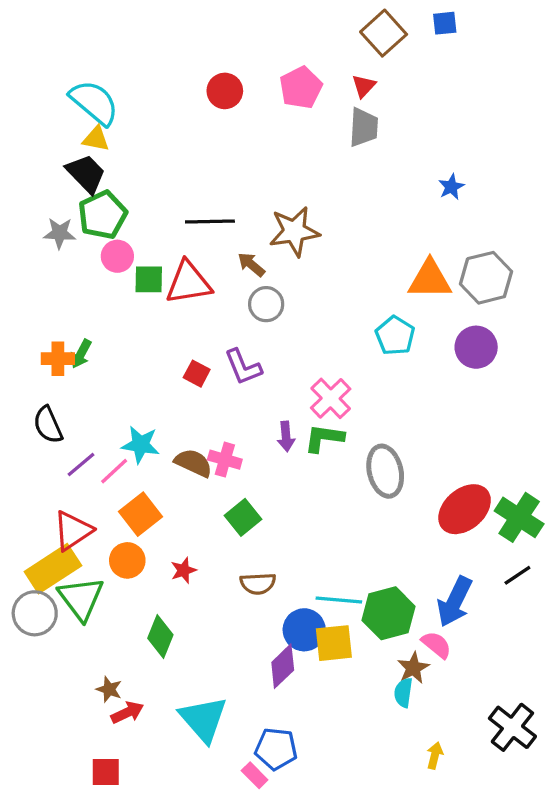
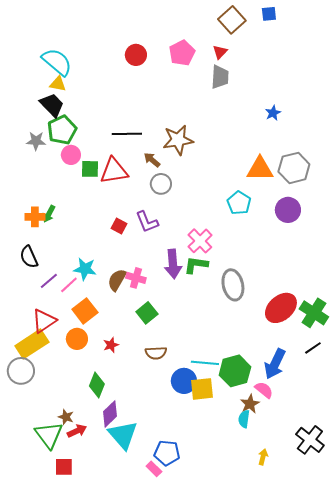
purple arrow: (286, 436) -> (173, 264), size x1.6
brown semicircle: (193, 463) -> (117, 280), turned -85
green triangle: (81, 598) -> (49, 435), moved
purple diamond: (283, 666) -> (110, 414), moved

